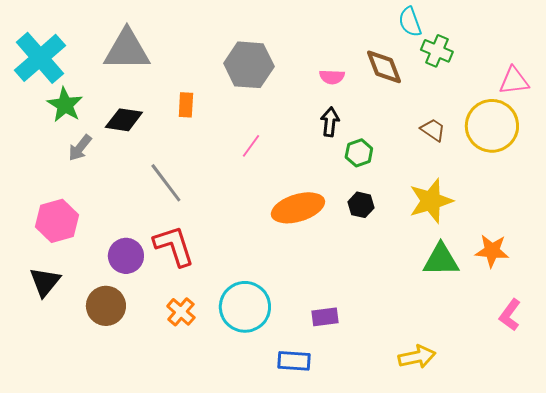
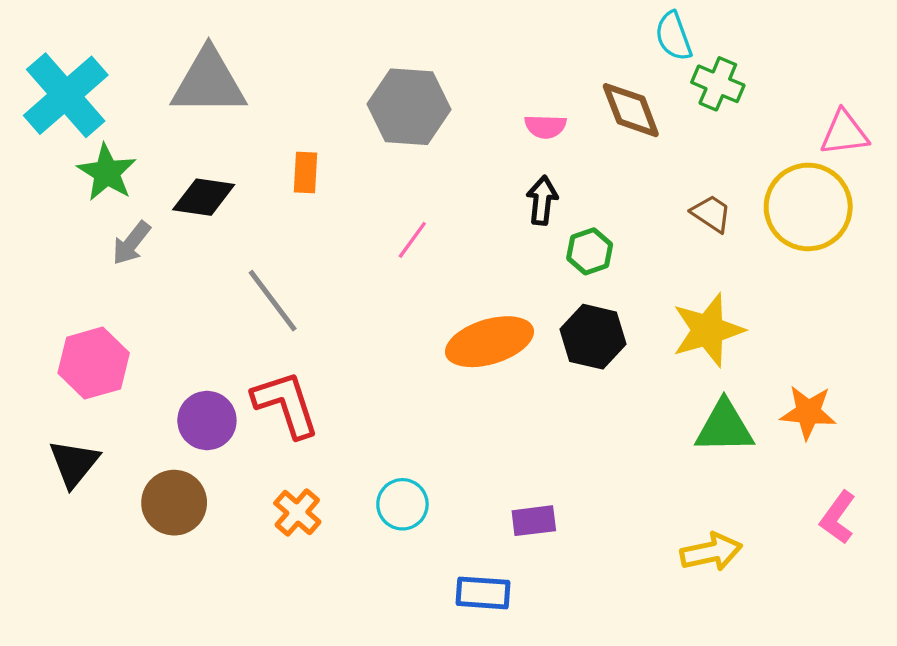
black hexagon: (361, 205) -> (593, 337), size x1.5
cyan circle: (245, 307) -> (402, 504), size x0.6
yellow arrow: (417, 357) -> (711, 552), moved

